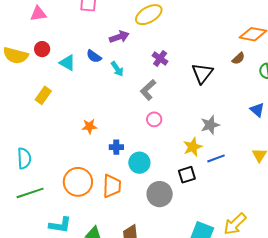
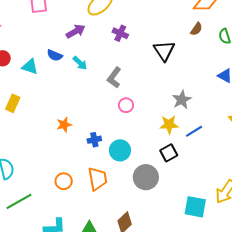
purple cross: (160, 58) -> (120, 33), moved
yellow star: (193, 147) -> (169, 125), turned 30
orange circle: (78, 182) -> (64, 181), size x0.6

